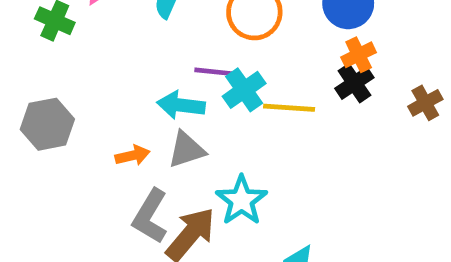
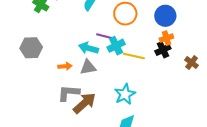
brown cross: (425, 103) -> (192, 63), turned -32
cyan star: (242, 200) -> (125, 94), moved
gray L-shape: (150, 216) -> (69, 93), turned 55

